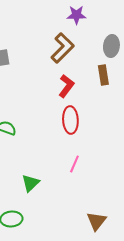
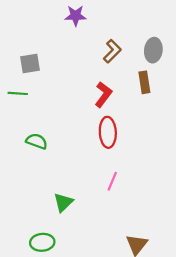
purple star: (76, 15) -> (76, 16), moved
brown L-shape: (62, 48) -> (112, 51), moved, size x0.7

